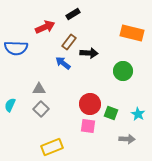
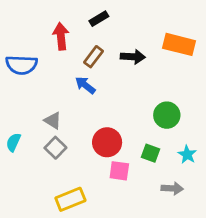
red arrow: (45, 27) -> (61, 36), turned -72
black arrow: (89, 53) -> (133, 57), moved
green circle: (123, 71) -> (167, 115), moved
gray triangle: (39, 89) -> (53, 121), turned 32
red circle: (90, 104) -> (107, 142), moved

